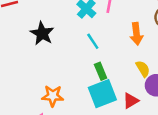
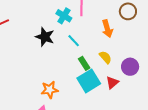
black star: (42, 33) -> (45, 37), moved
yellow semicircle: (143, 69) -> (105, 57), moved

